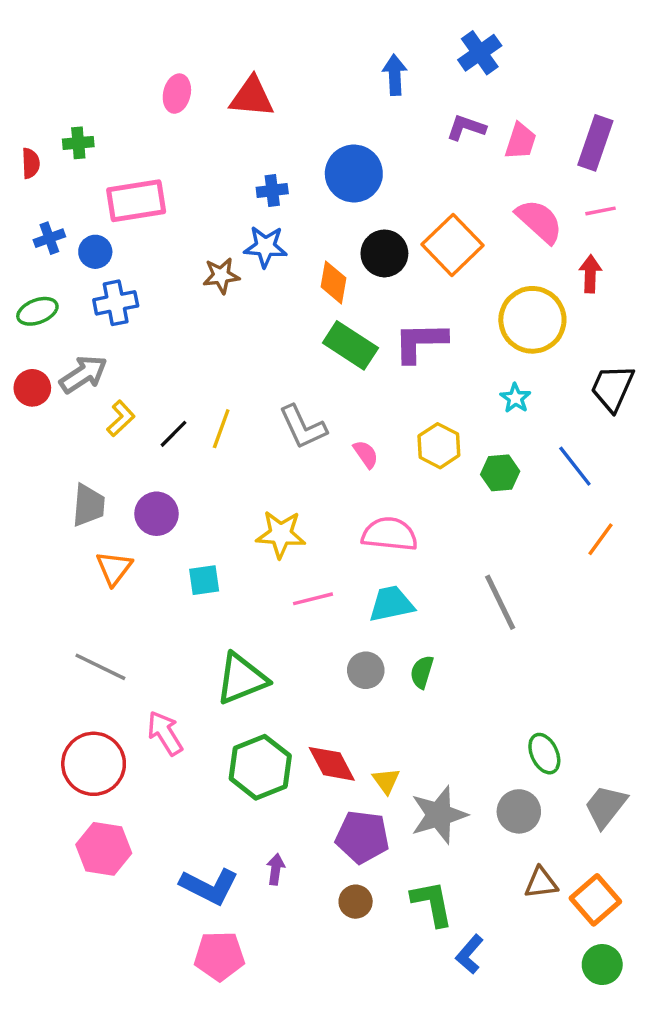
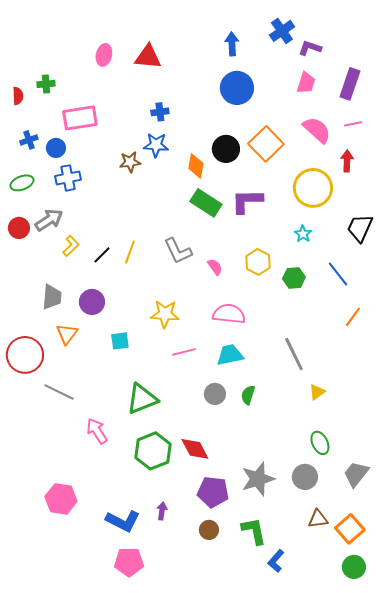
purple L-shape: (466, 128) -> (310, 48), moved
blue circle: (354, 174) -> (237, 88), moved
red circle: (94, 764) -> (25, 355), moved
yellow triangle: (386, 781) -> (317, 392), moved, turned 30

